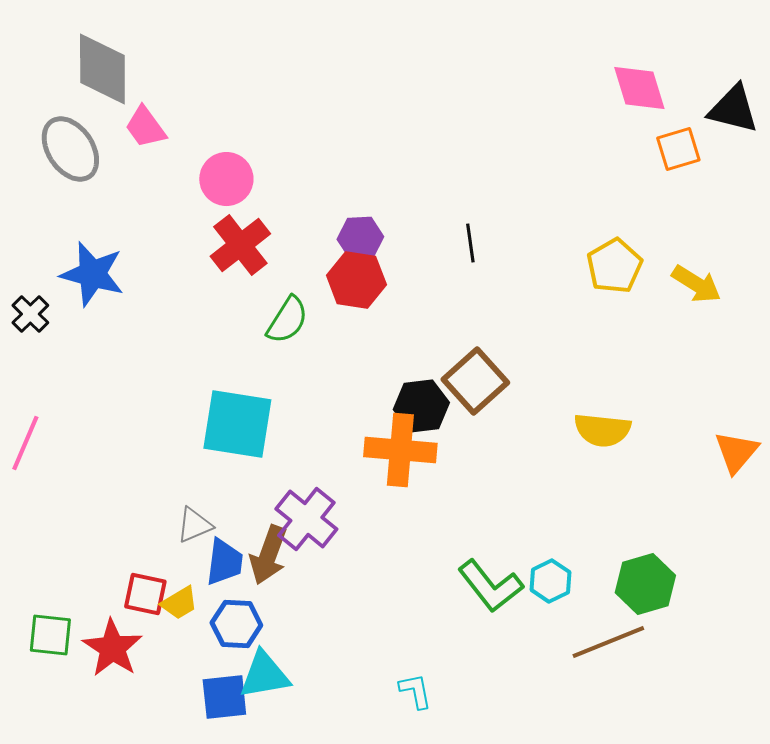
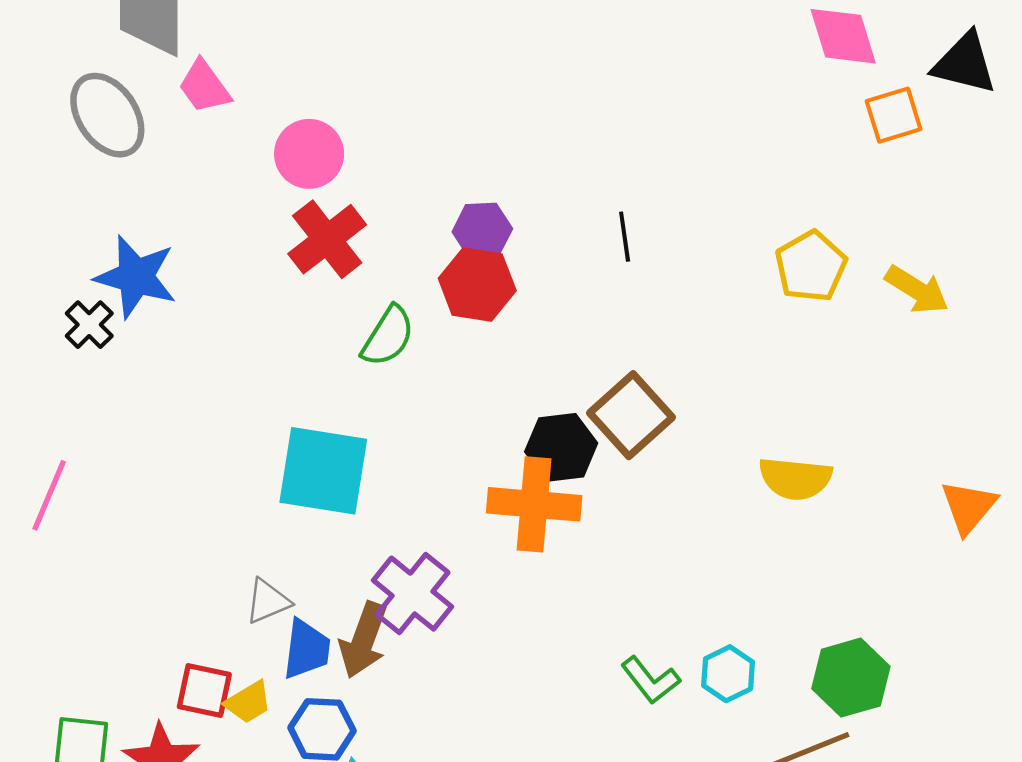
black cross: (30, 314) -> (89, 325), moved
green L-shape: (490, 586) -> (650, 680), size x0.7

